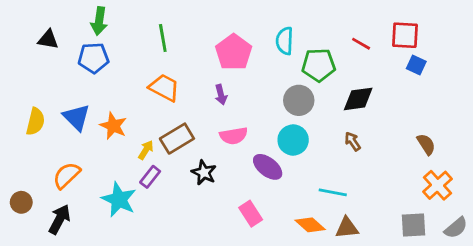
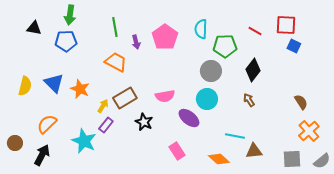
purple arrow: (221, 95) -> (136, 42), moved
black diamond: (358, 99) -> (253, 70), turned -45
brown triangle: (347, 228) -> (254, 151), moved

